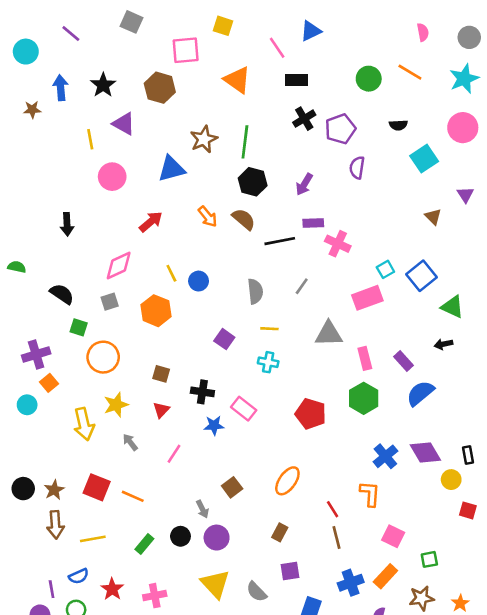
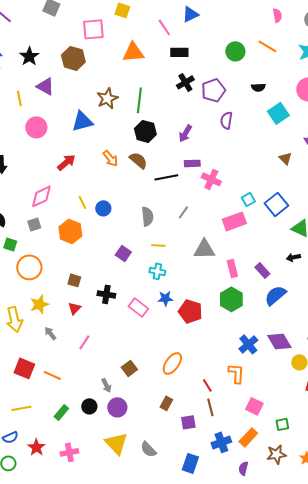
orange triangle: (237, 80) -> (133, 52), turned -40
blue star: (214, 425) -> (165, 298), moved
purple square: (290, 571) -> (188, 422), moved

